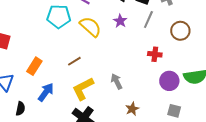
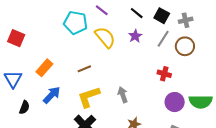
brown circle: (180, 31) -> (185, 46), moved

